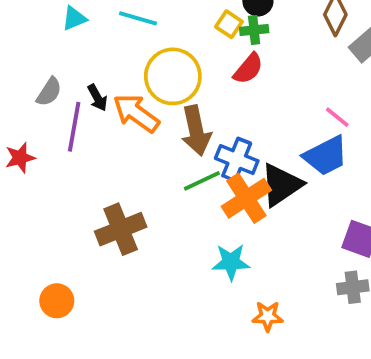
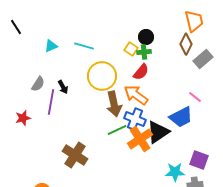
orange arrow: (136, 113) -> (136, 95), moved
pink line: (337, 117) -> (195, 97), moved
brown cross: (121, 229) -> (75, 155), turned -35
cyan star: (231, 262) -> (175, 172), moved

